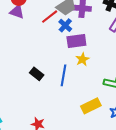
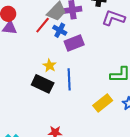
yellow star: (82, 59) -> (50, 66), moved
black rectangle: (37, 74) -> (43, 84), size x1.5

